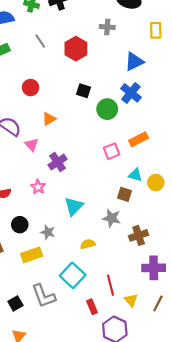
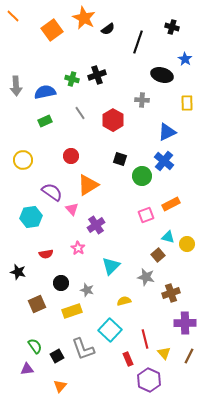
orange triangle: (49, 119) -> (88, 185), size x1.6
brown square: (124, 194) -> (158, 255), turned 32

